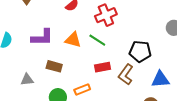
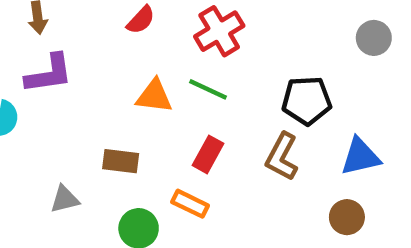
purple L-shape: (42, 37) -> (49, 74), moved
red rectangle: (103, 67) -> (208, 154), moved, turned -42
orange rectangle: (82, 90) -> (190, 204), turned 56

